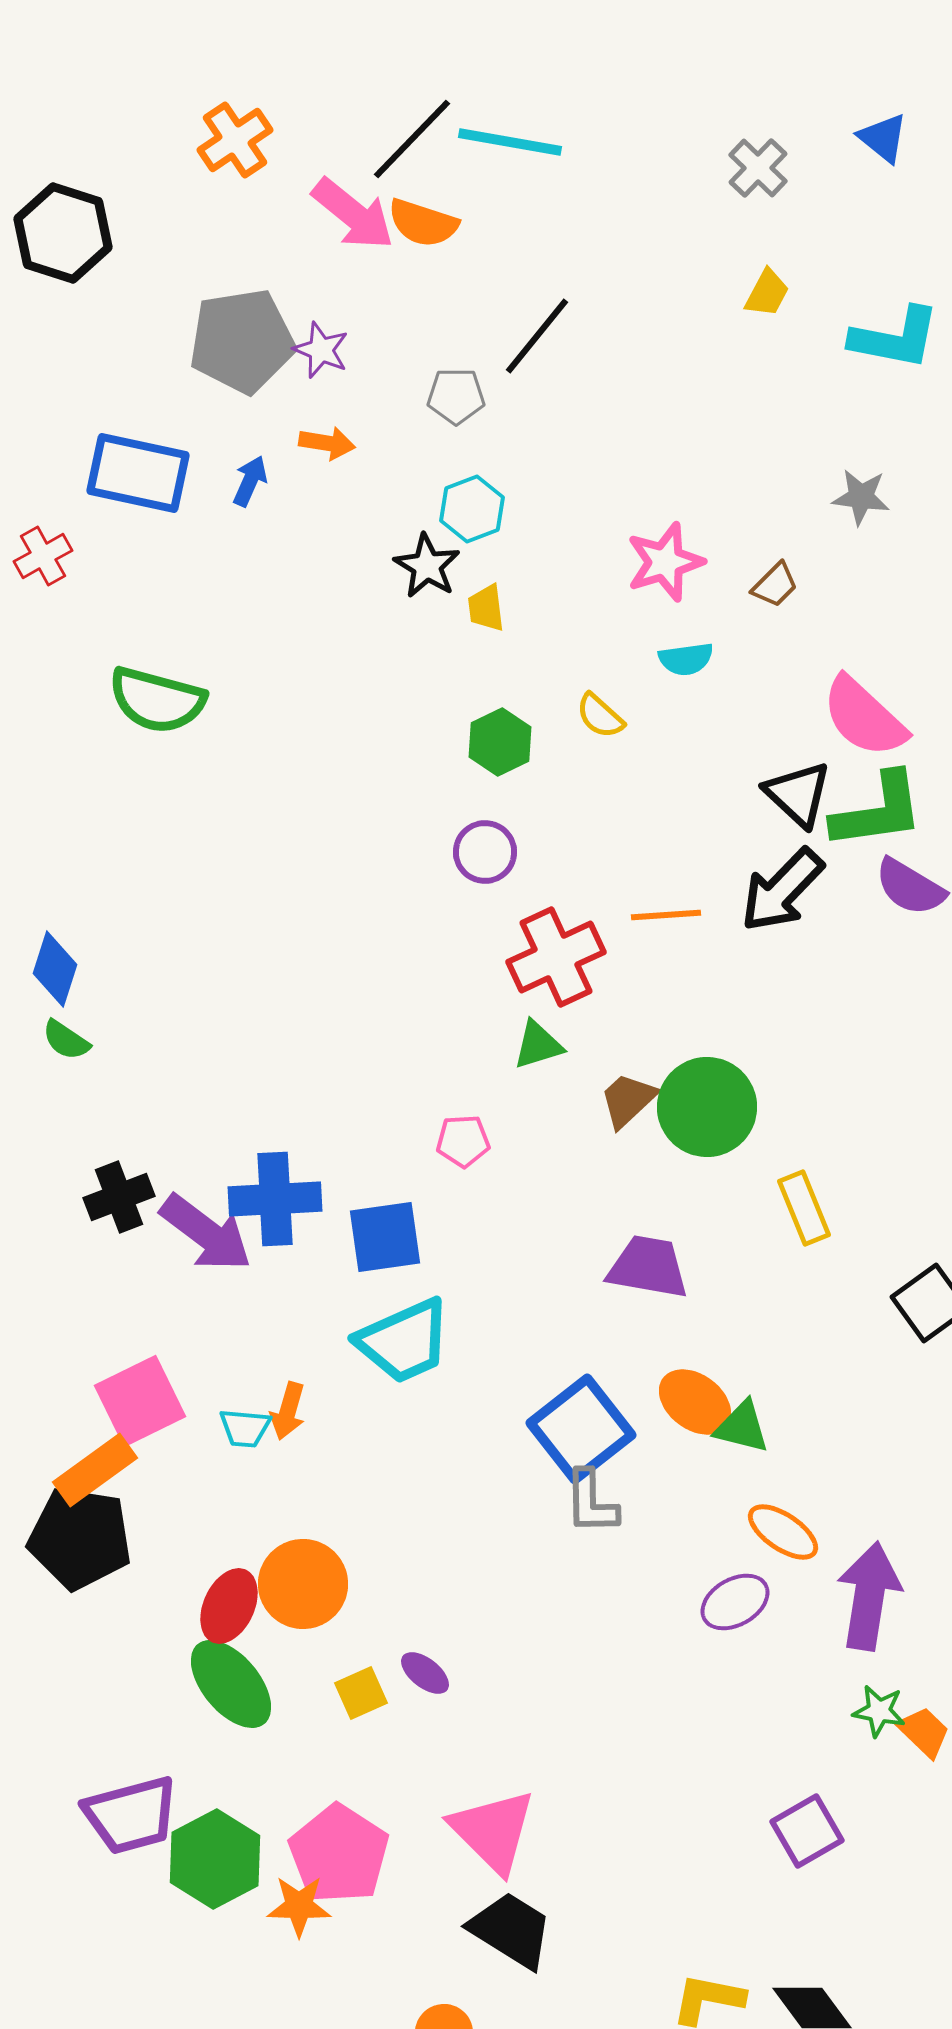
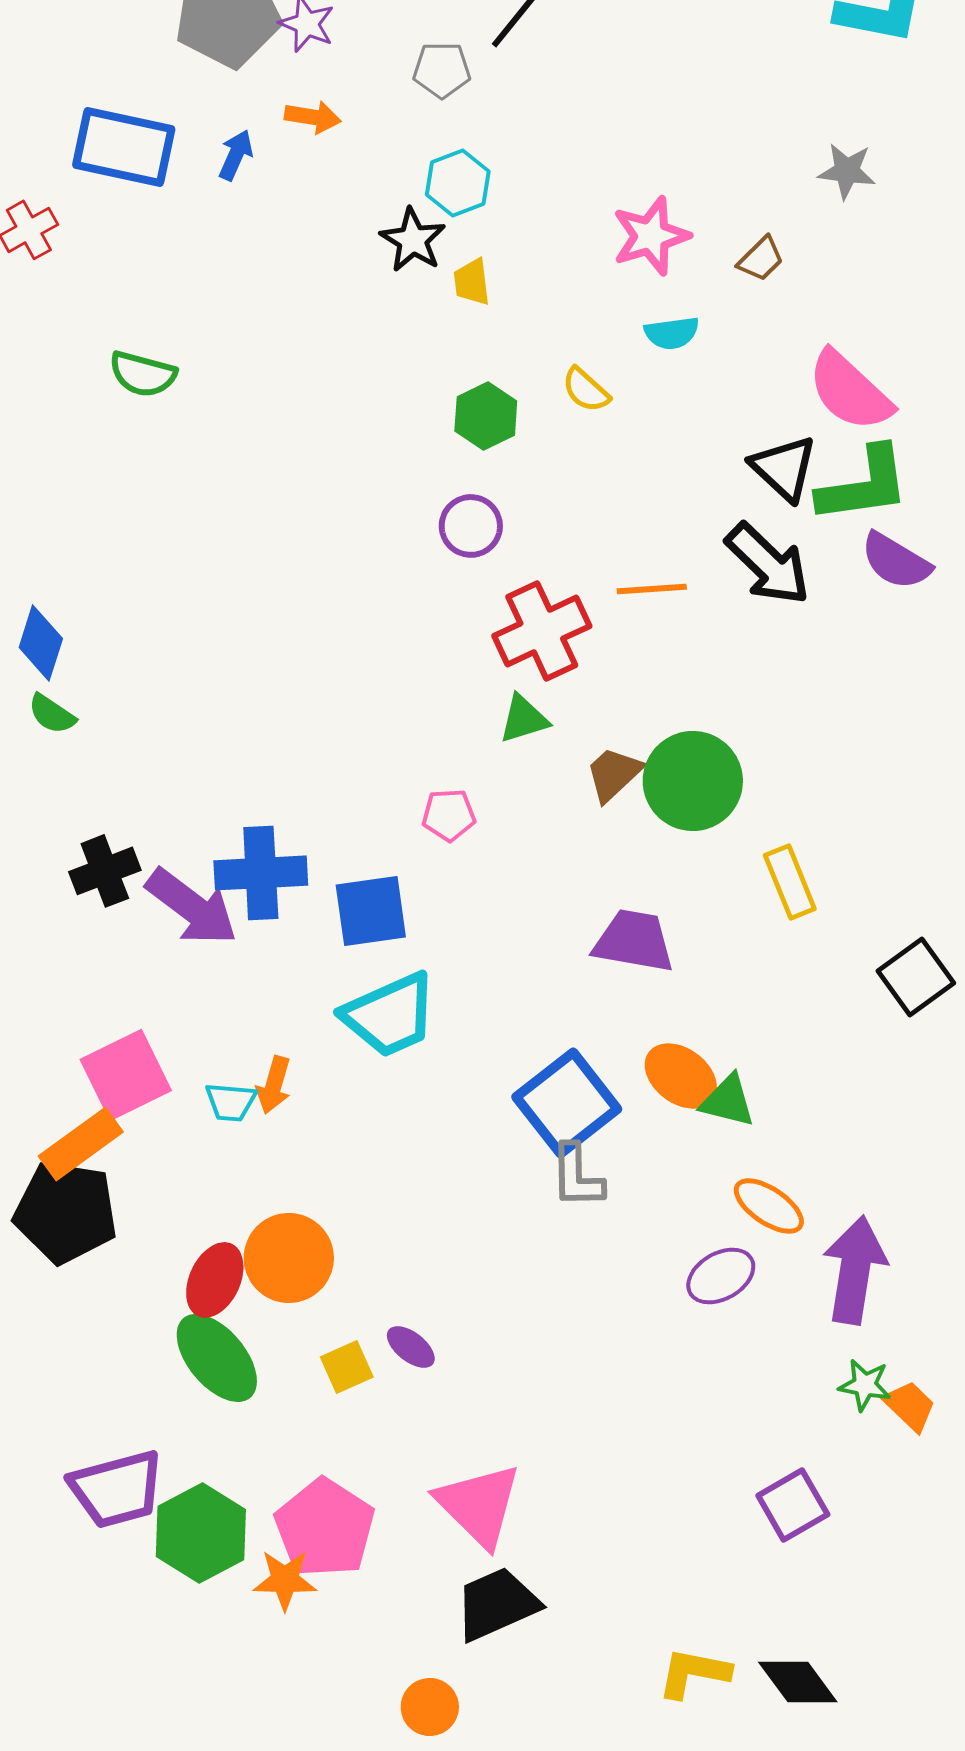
green semicircle: (157, 700) -> (143, 374), size x0.7
black arrow: (782, 890) -> (768, 564), turned -90
black trapezoid: (511, 1930) -> (497, 1604), turned -56

